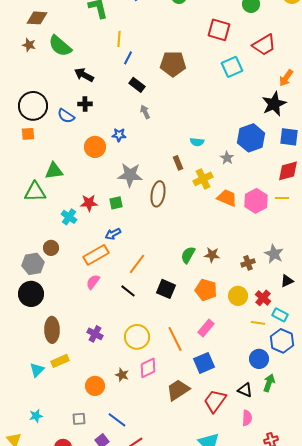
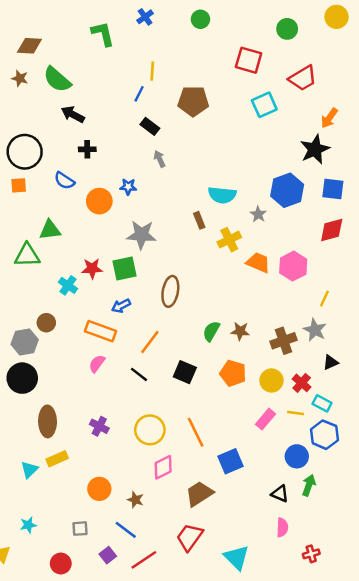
yellow line: (119, 39) -> (152, 71), moved
black arrow: (84, 75) -> (73, 114), moved
blue semicircle: (66, 116) -> (64, 181), moved
cyan semicircle: (197, 142) -> (222, 195), size x1.6
brown ellipse: (158, 194) -> (170, 291), moved
yellow line: (282, 198) -> (324, 299), moved, turned -64
green square: (116, 203) -> (125, 269), size x1.5
orange rectangle: (96, 255) -> (100, 331), turned 50
brown cross: (248, 263) -> (284, 341), size x1.5
pink rectangle: (206, 328) -> (265, 419), moved
brown star: (122, 375) -> (135, 500), moved
red trapezoid: (215, 401) -> (190, 537), moved

